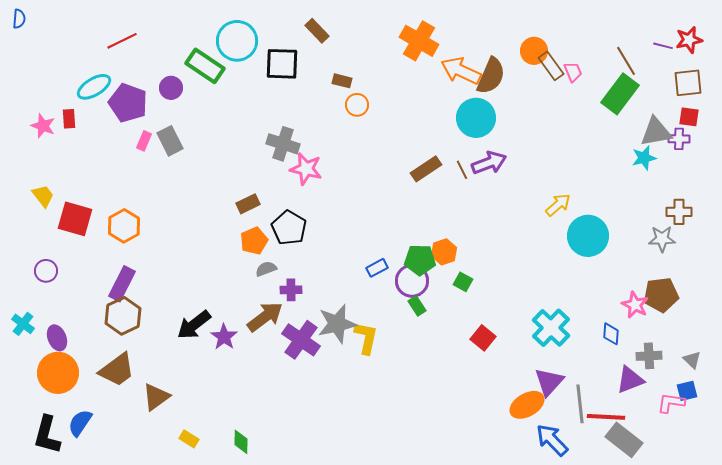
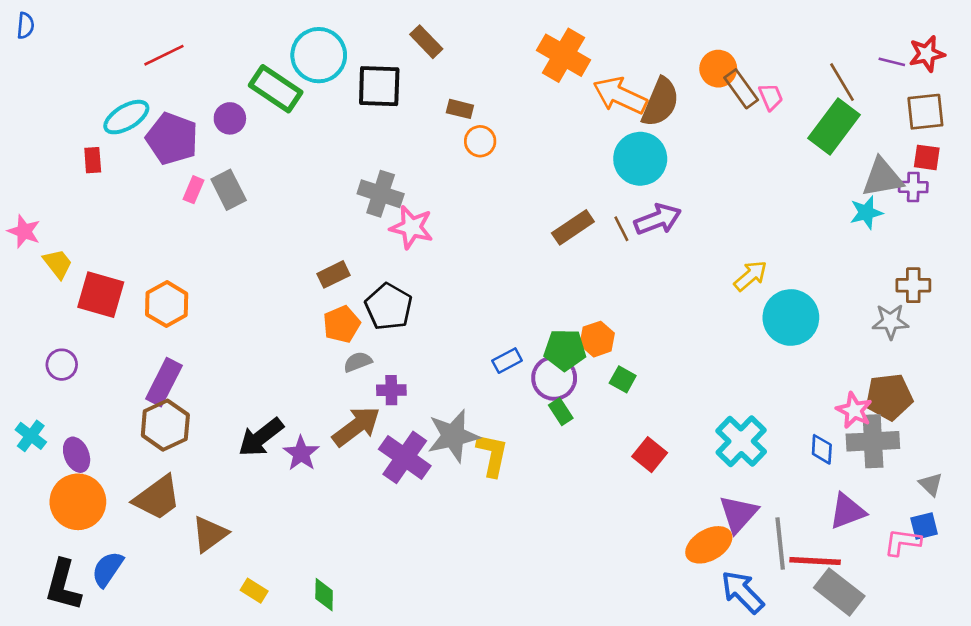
pink star: (43, 126) -> (24, 231), moved
gray cross: (649, 356) -> (873, 441), moved, size x1.5

